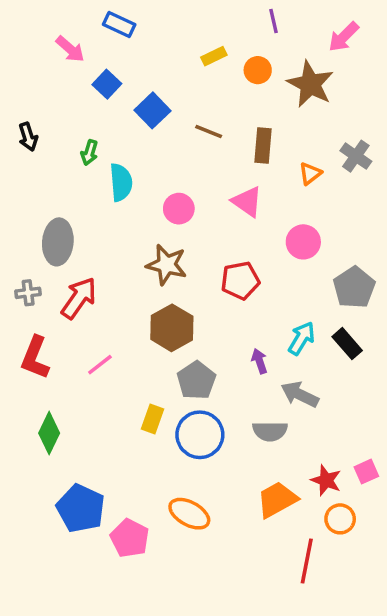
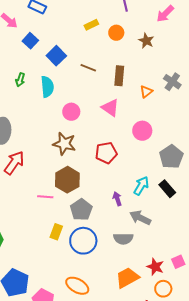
brown star: (310, 84) -> (146, 41), size x0.6
cyan semicircle: (121, 182) -> (47, 87), moved
pink line: (100, 365) -> (45, 197), moved, turned 42

